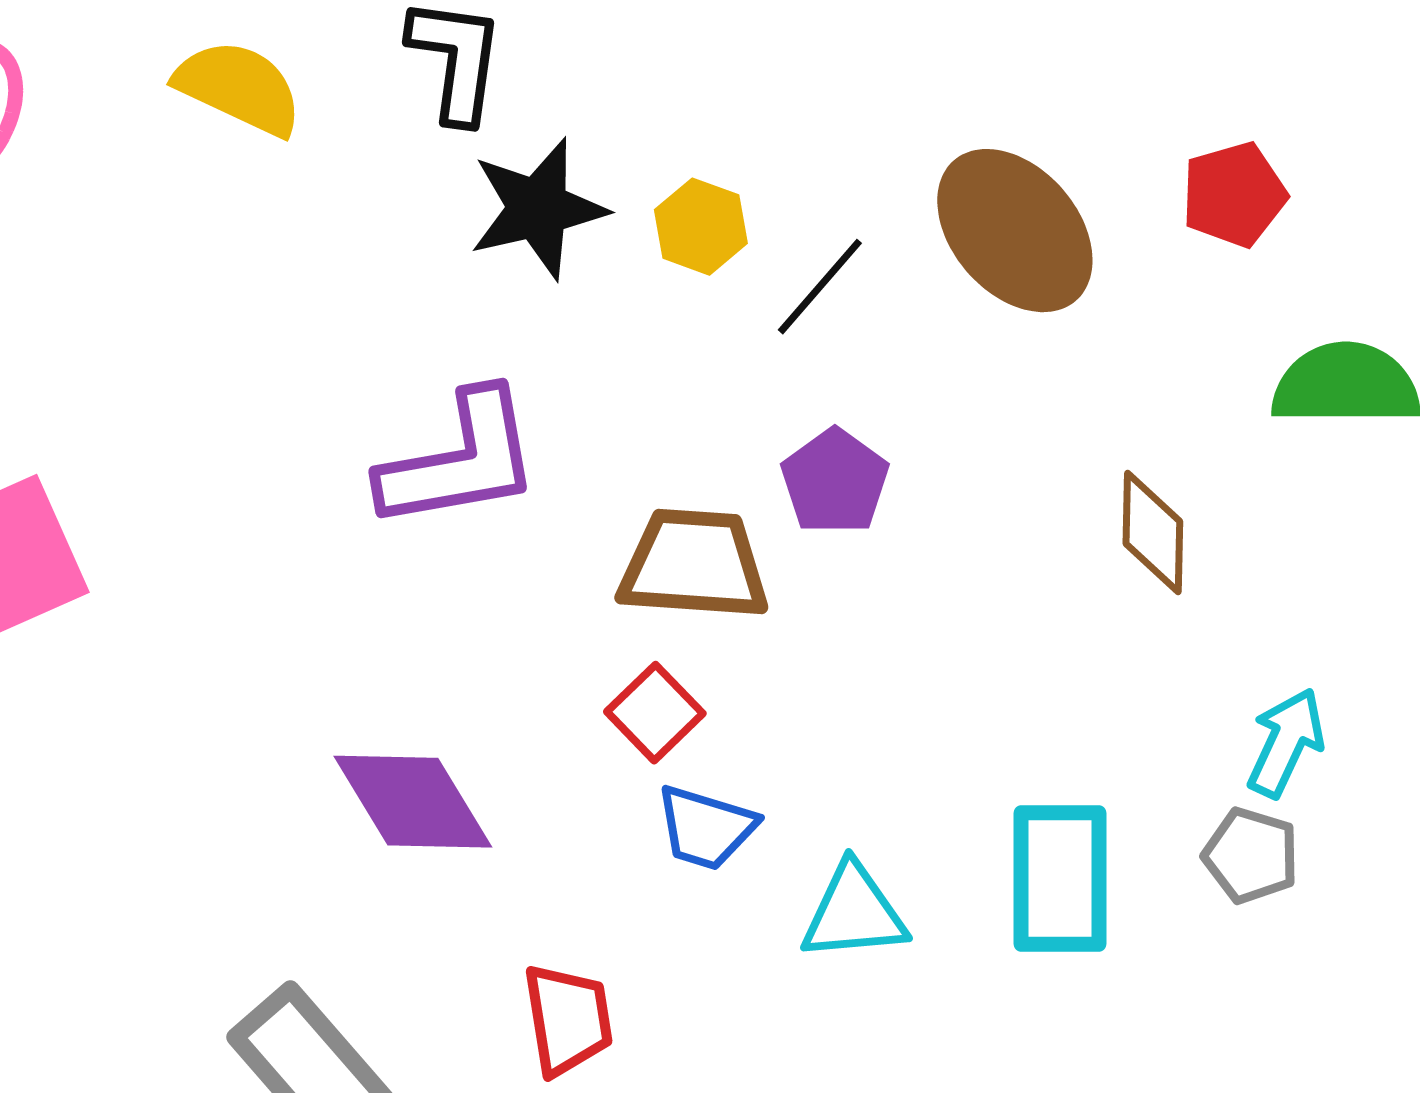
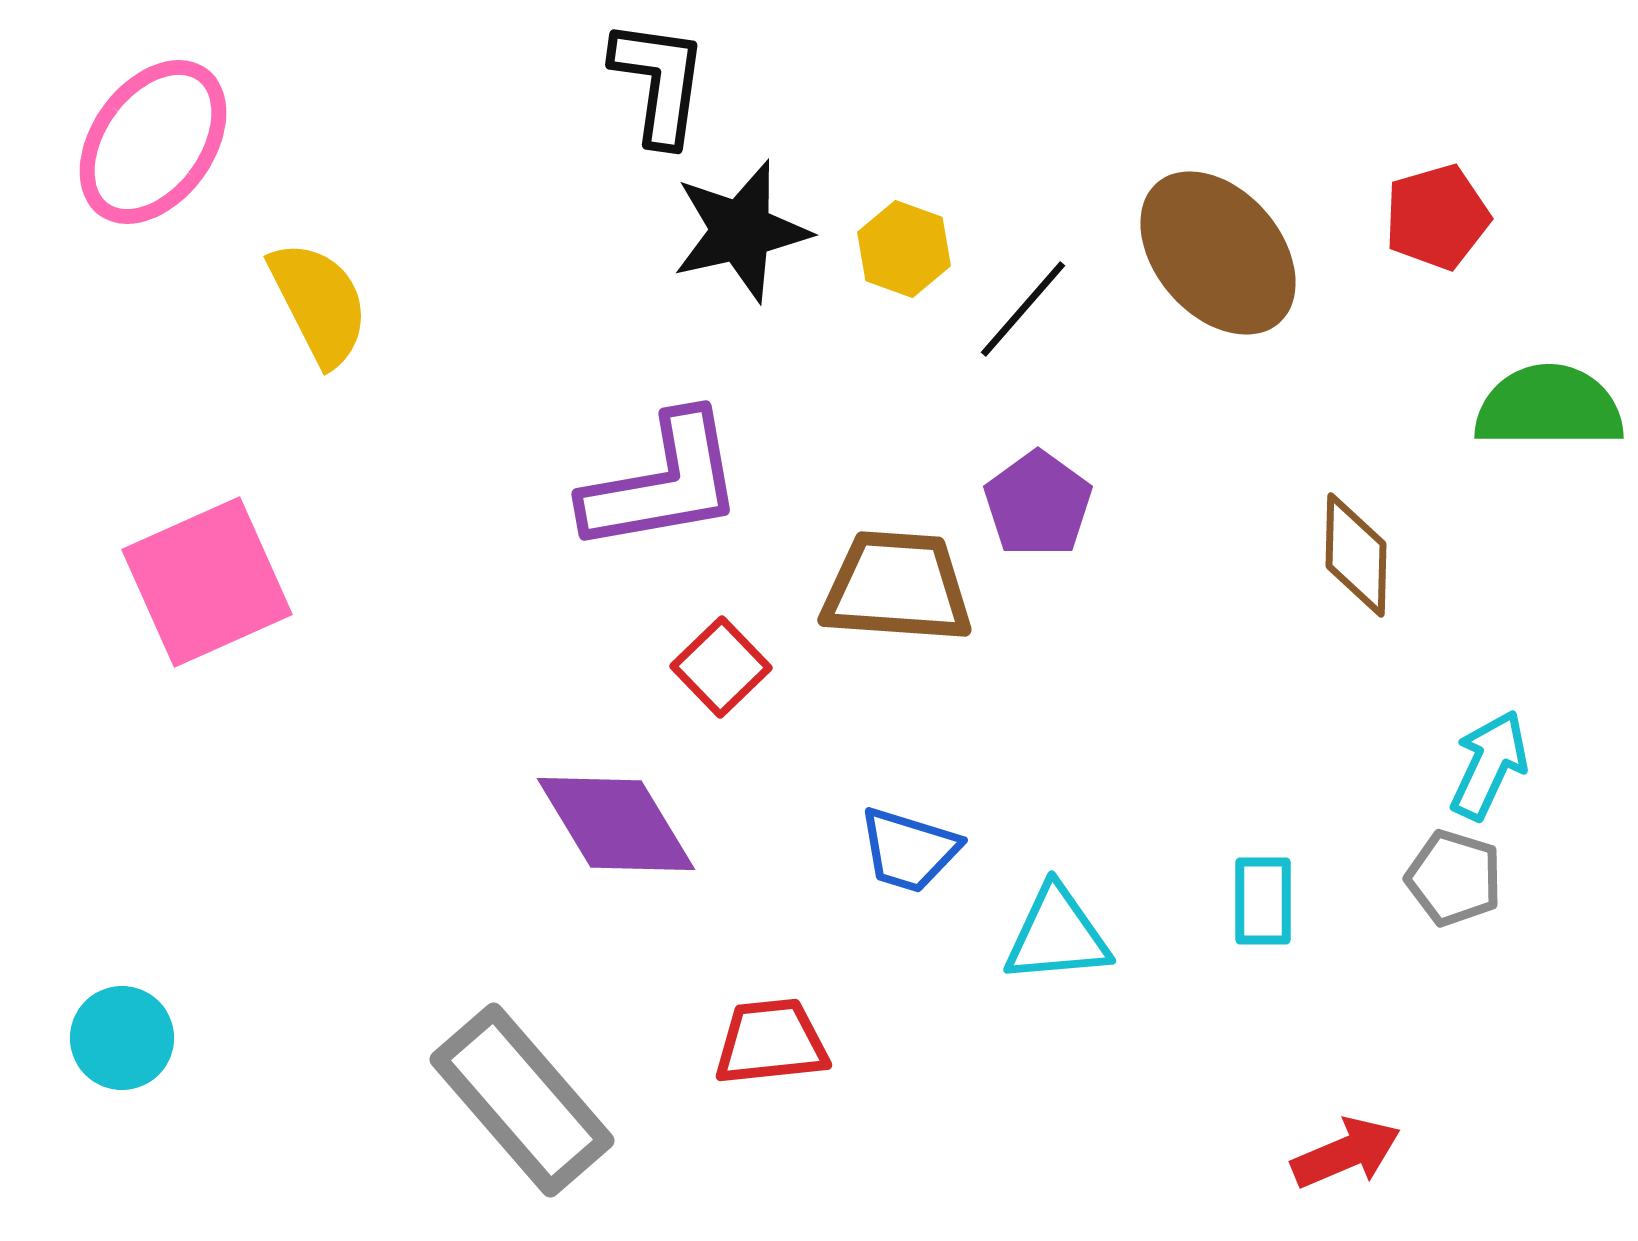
yellow semicircle: (239, 88) -> (319, 303), moved, turned 38
red square: (655, 713) -> (721, 667), moved
cyan rectangle: (1060, 879) -> (1263, 901), size x0.6
red trapezoid: (568, 1020) -> (771, 1042), turned -87

